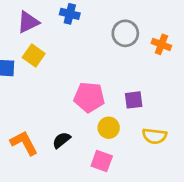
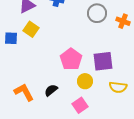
pink pentagon: (89, 97) -> (71, 59), turned 30
purple square: (134, 100) -> (103, 61), size x1.5
pink square: (102, 161) -> (80, 105), turned 35

